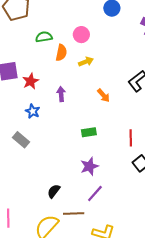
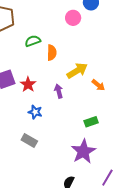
pink circle: (81, 35) -> (73, 18), moved
yellow arrow: (86, 62) -> (77, 71), moved, size x1.5
purple star: (89, 166) -> (83, 151), moved, size x1.4

